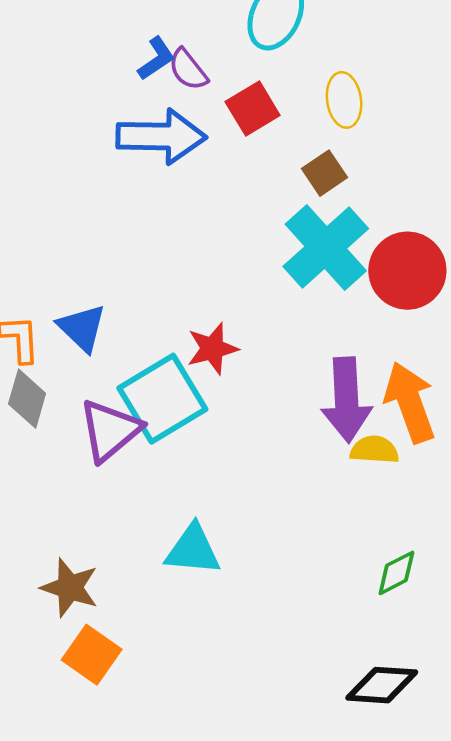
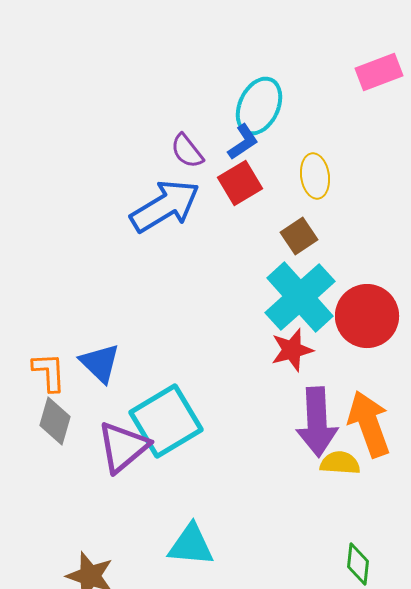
blue L-shape: (156, 58) -> (243, 142), moved
blue arrow: (161, 137) -> (165, 206), turned -32
red star: (212, 349) -> (292, 350), moved
green diamond: (396, 573) -> (358, 564), turned -57

